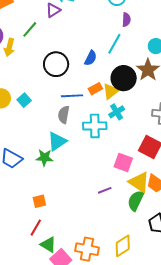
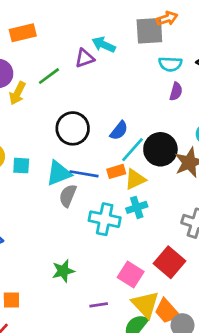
cyan line: (114, 44) -> (132, 150), moved
black circle: (124, 78) -> (160, 149), moved
cyan square: (24, 100) -> (21, 166), turned 32
cyan triangle: (57, 141) -> (59, 173), moved
green star: (44, 158) -> (63, 271), moved, turned -30

